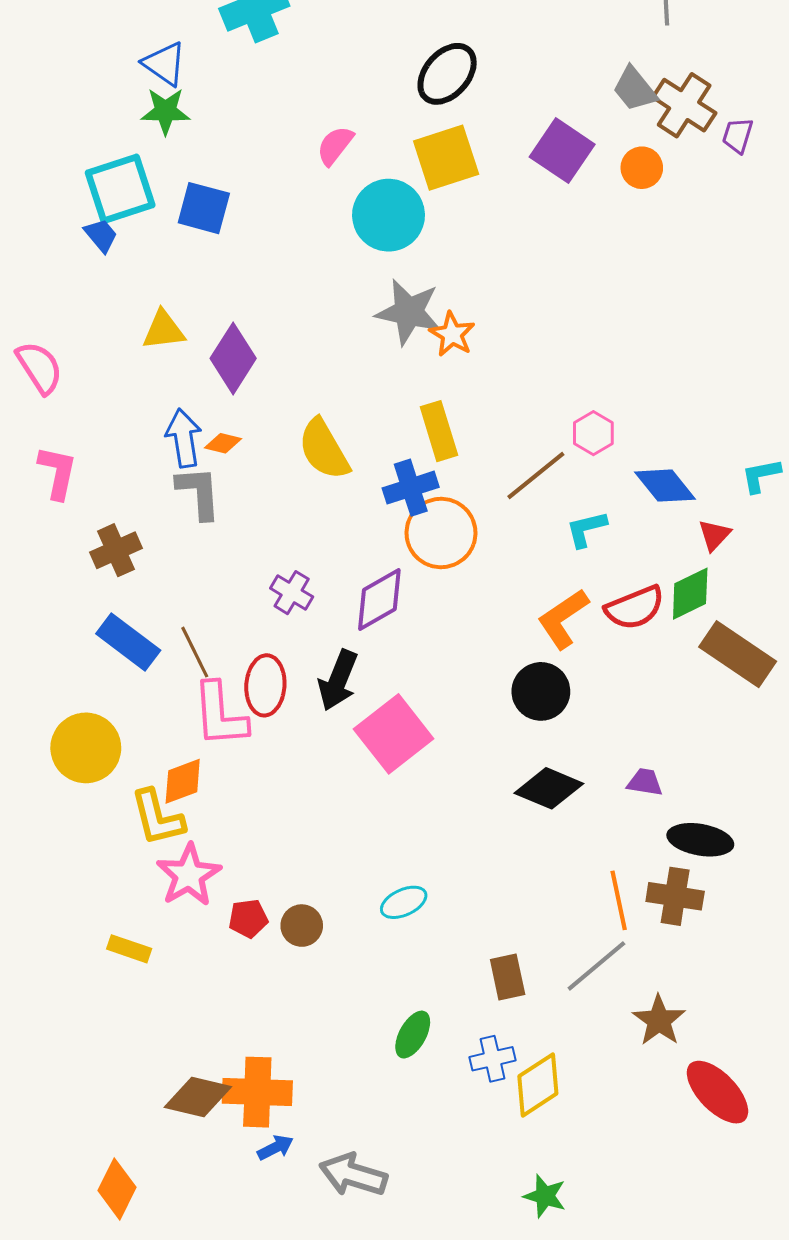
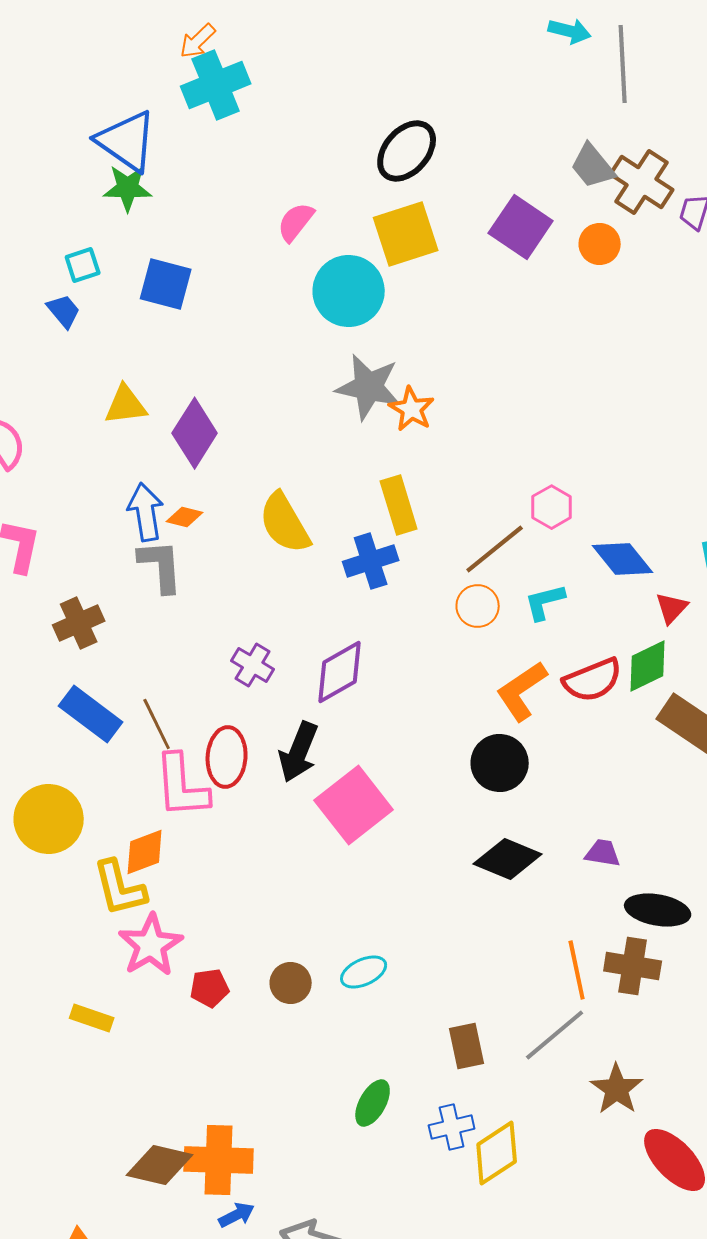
blue triangle: (164, 64) -> (127, 141), size x1.4
cyan square: (120, 189) -> (83, 265), size x0.5
orange circle: (441, 533) -> (478, 606), moved, size x0.6
brown circle: (302, 926) -> (291, 983), moved

